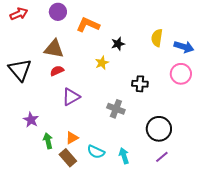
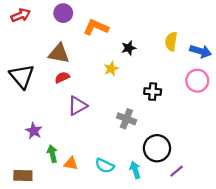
black circle: (159, 129) -> (157, 148), moved
orange triangle: (72, 138) -> (71, 163), moved, turned 40
brown rectangle: (68, 158) -> (23, 175), moved, turned -48

